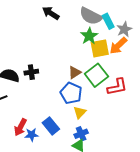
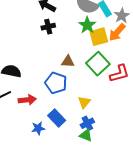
black cross: (31, 72) -> (48, 27), moved
brown triangle: (75, 72) -> (68, 61), moved, turned 40
blue pentagon: (71, 93) -> (56, 83), moved
red arrow: (20, 127) -> (27, 100), moved, turned -120

